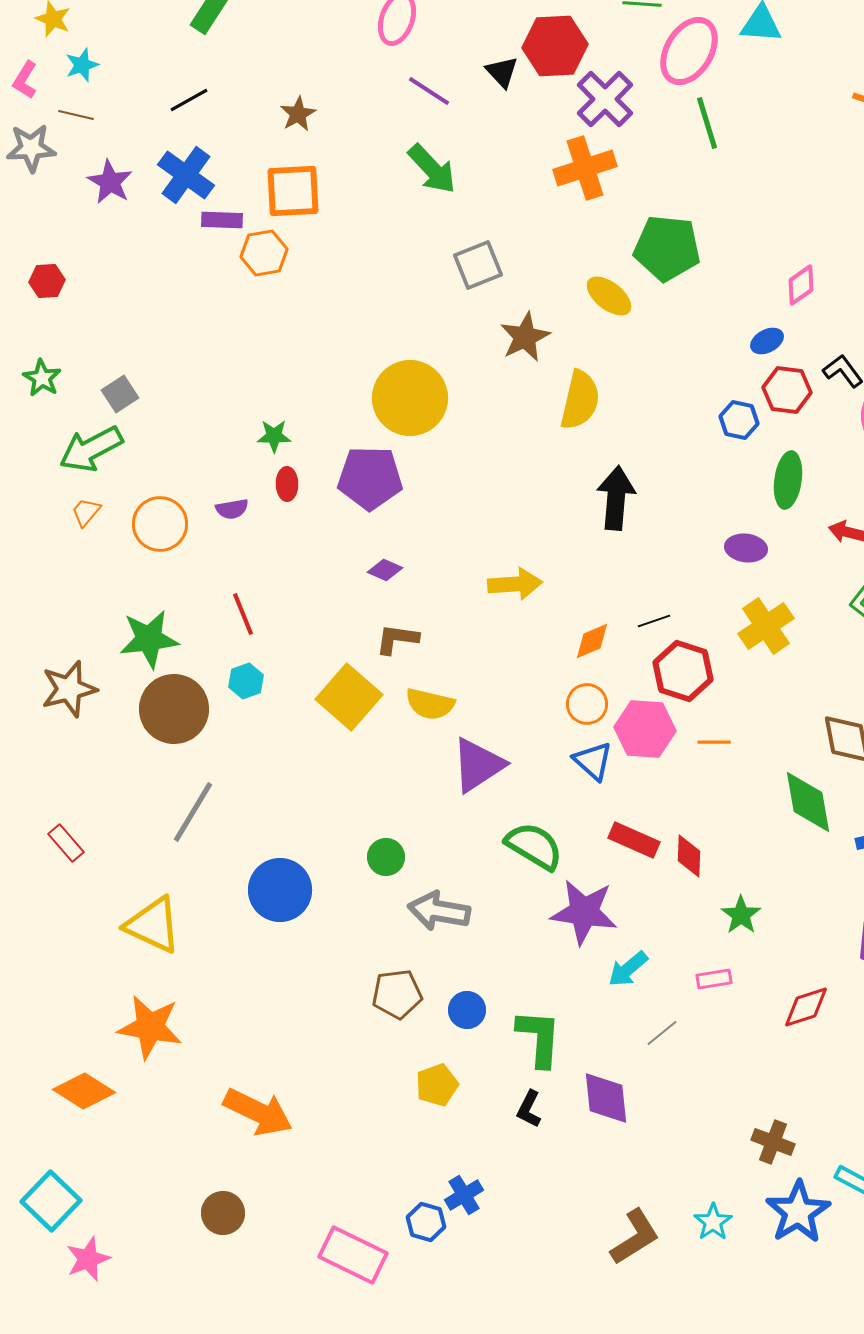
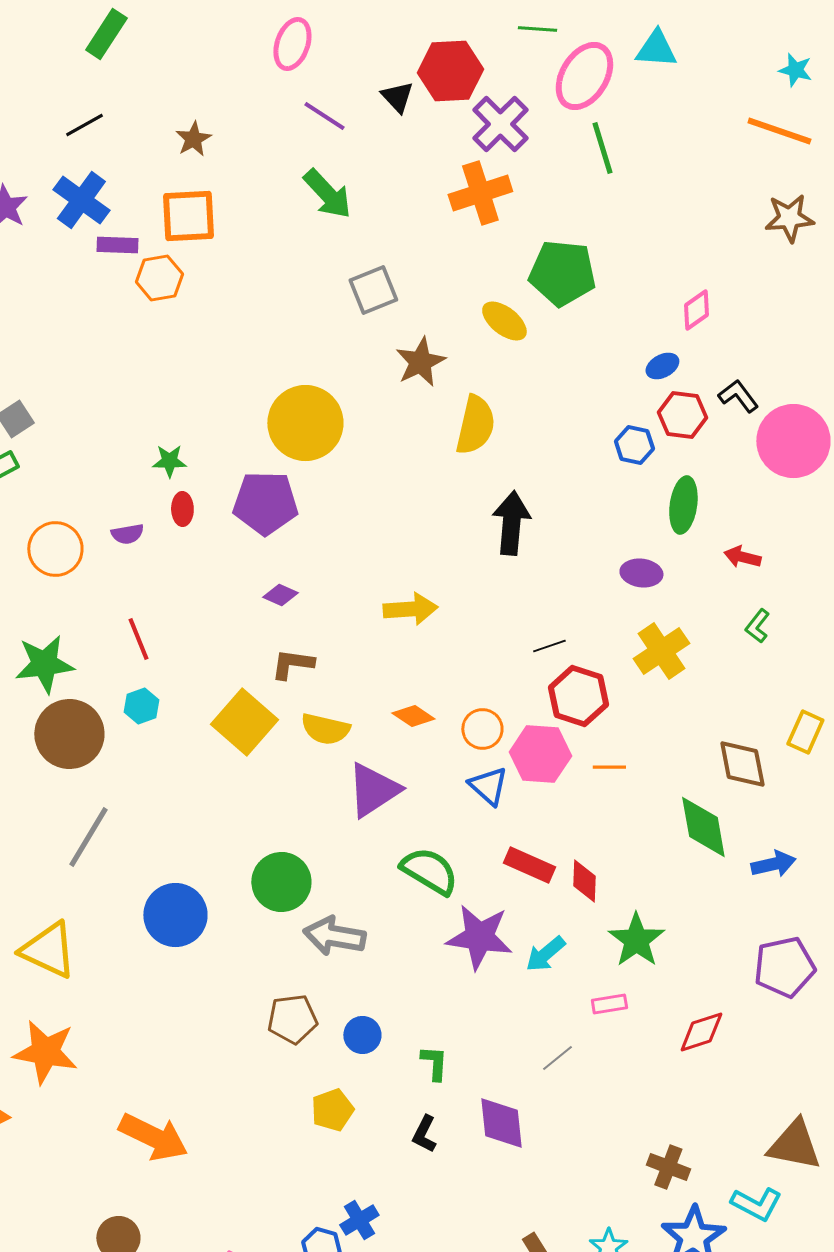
orange diamond: (592, 641) -> (413, 716), moved, turned 57
green circle: (386, 857) -> (281, 882), size x1.6
green star: (741, 915) -> (636, 940), size x1.4
cyan arrow: (628, 969) -> (545, 954), moved
green L-shape: (539, 1038) -> (434, 1063), size x0.6

